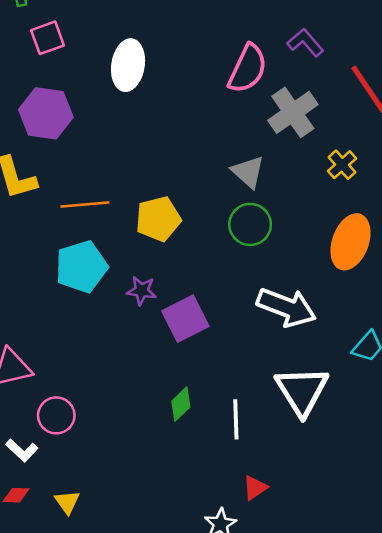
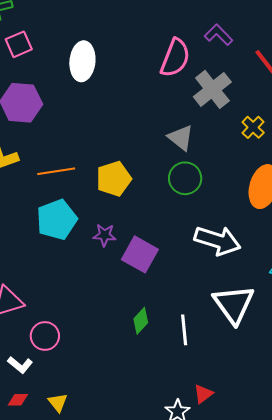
purple square: (185, 319) -> (140, 254), turned -30
red triangle: (255, 488) -> (203, 394), moved

